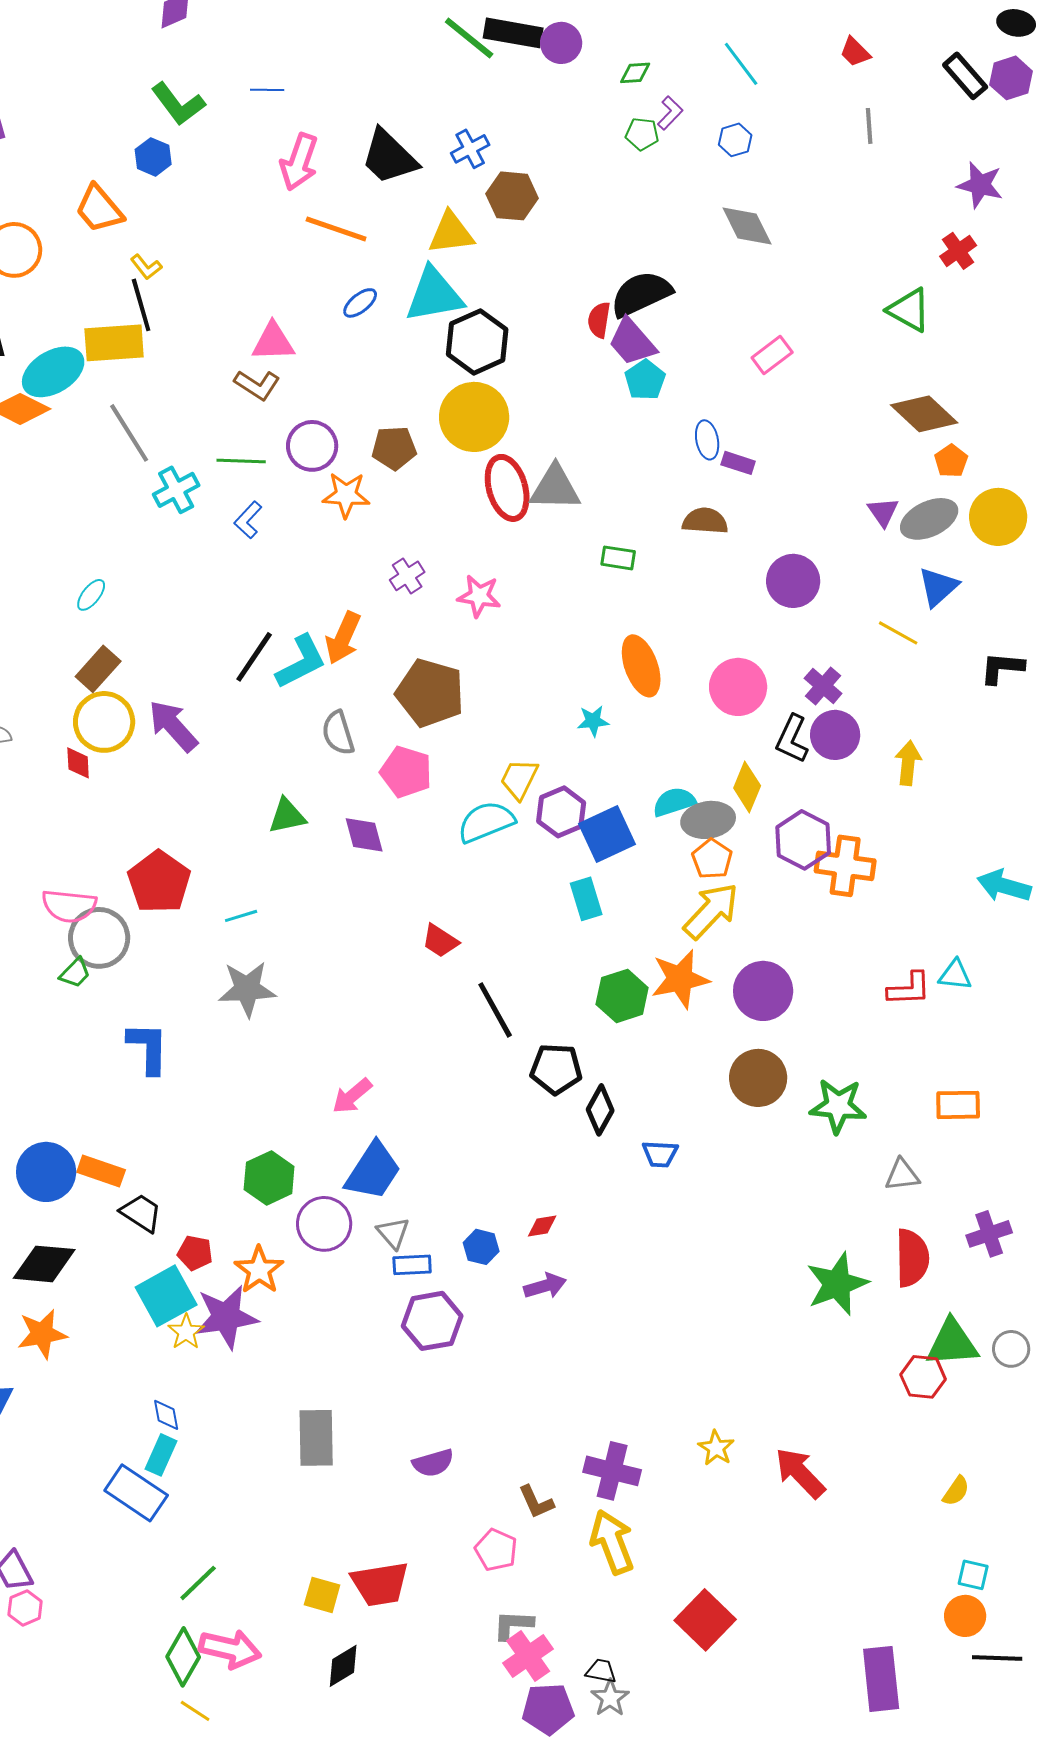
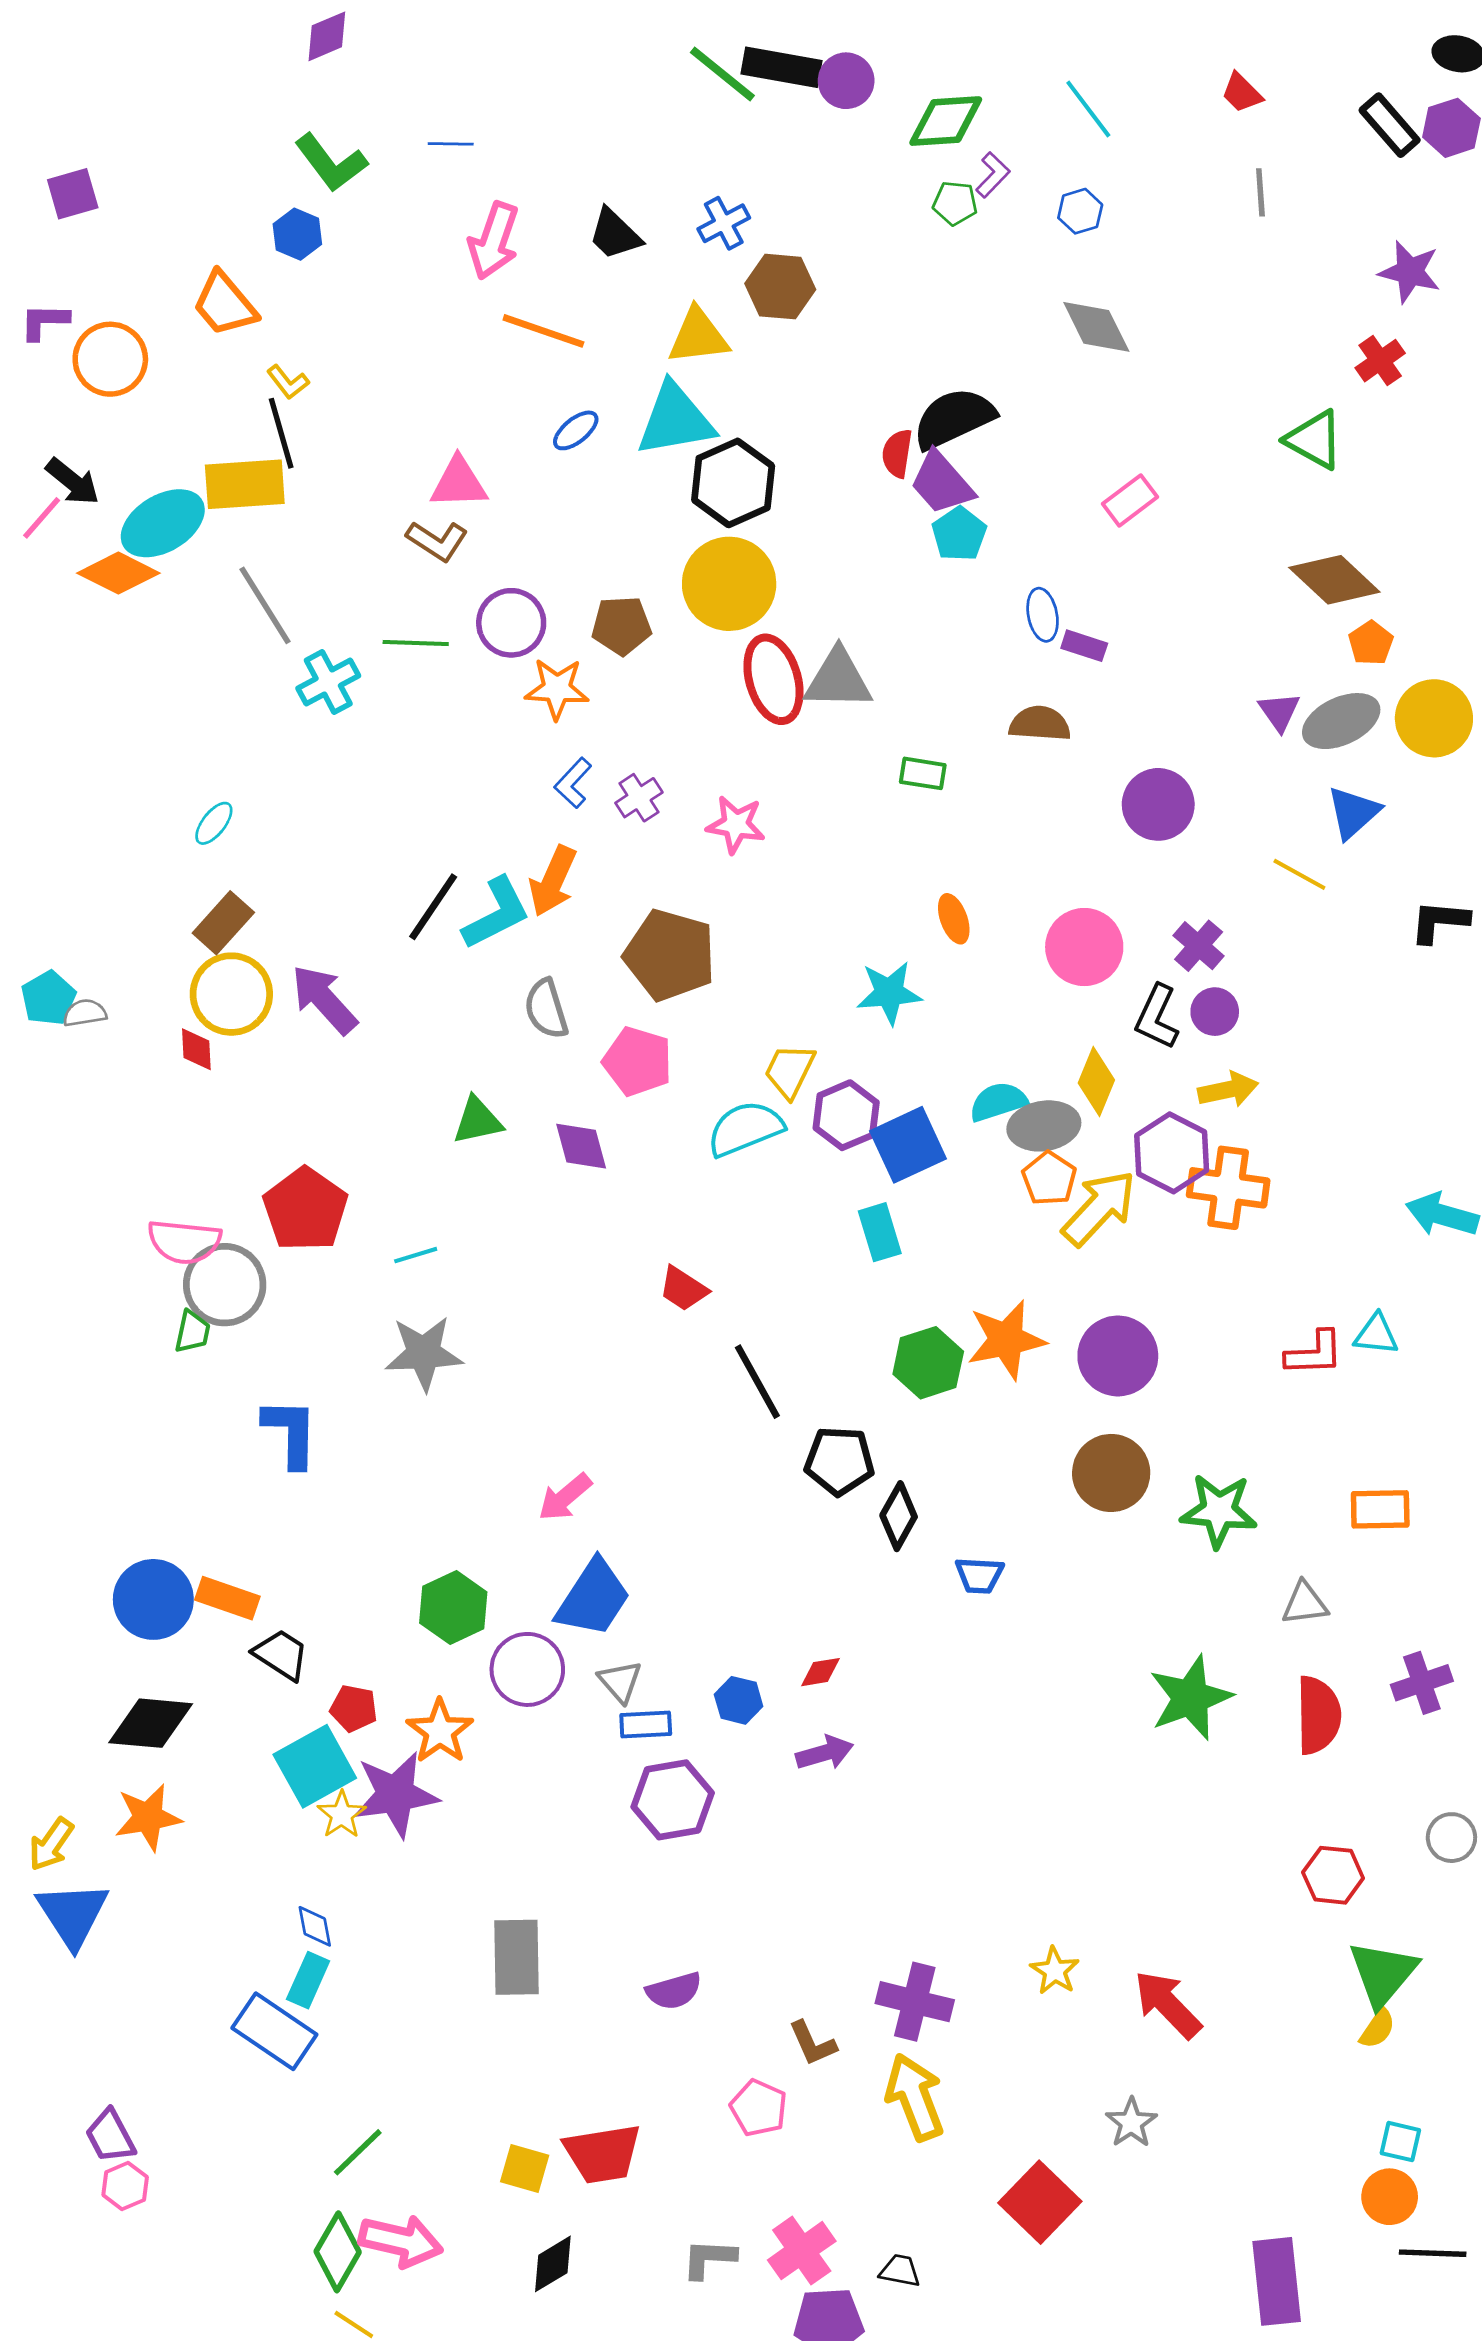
green diamond: (635, 73) -> (946, 121), size x1.8
black trapezoid: (389, 157) -> (615, 234), size x0.7
blue L-shape: (248, 520) -> (573, 783), moved
orange ellipse: (641, 666) -> (954, 919), size x0.6
cyan star: (593, 721) -> (889, 993), size x1.5
purple circle: (835, 735) -> (1215, 1012), size x0.7
yellow arrow: (908, 763) -> (1228, 1090), moved, turned 72
yellow arrow: (711, 911) -> (1099, 1208), moved
green trapezoid: (75, 973) -> (192, 1332), turned -32
green star: (837, 1284) -> (1190, 1698), moved
green triangle: (952, 1343) -> (1383, 1973), moved, turned -46
gray L-shape: (513, 1625) -> (709, 2259), moved
gray star: (610, 1698) -> (1131, 2123), moved

